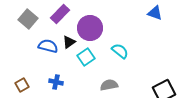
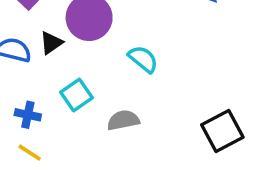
cyan square: (86, 57) -> (76, 95), moved

